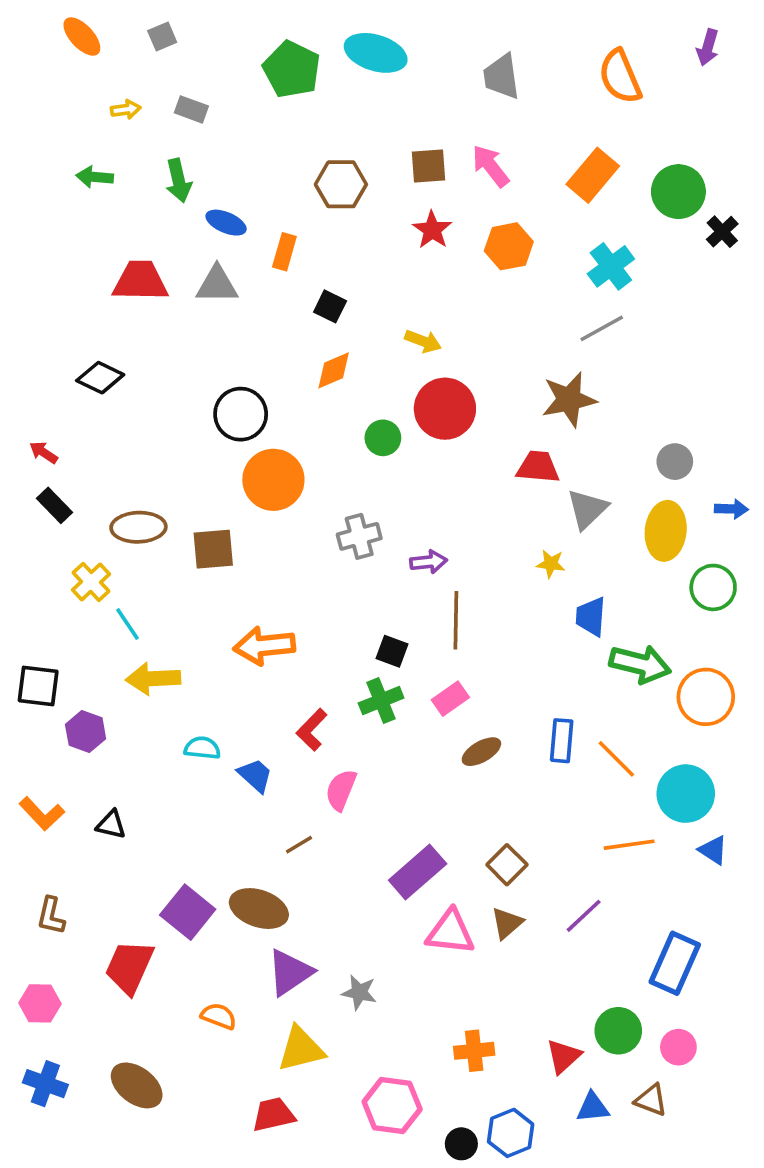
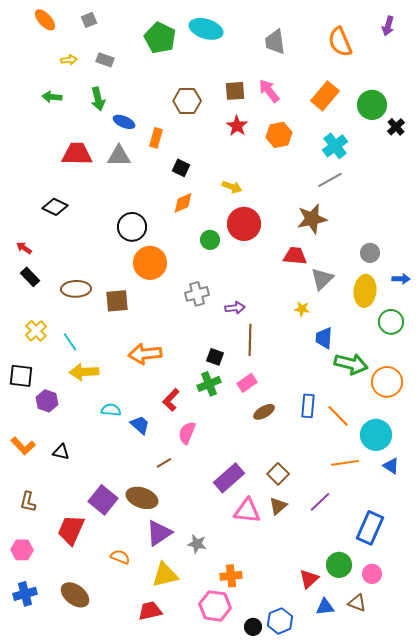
yellow cross: (91, 582) -> (36, 331), moved
orange cross: (474, 1051) -> (231, 576), moved
blue cross: (45, 1084) -> (25, 594), turned -35

